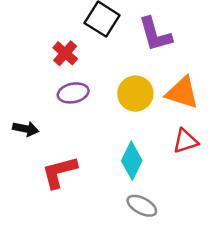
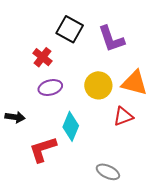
red triangle: (186, 141) -> (123, 116), moved
cyan diamond: (132, 161) -> (71, 126), moved

